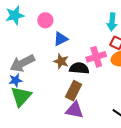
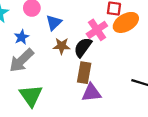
black semicircle: (79, 68) -> (83, 47), turned -42
blue star: (15, 80) -> (22, 37), moved

